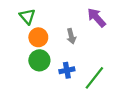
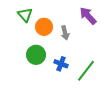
orange circle: (38, 37) -> (44, 27), moved
blue cross: (67, 70) -> (61, 64), turned 32

